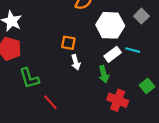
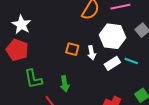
white arrow: (76, 62) -> (92, 53), moved
green arrow: (104, 74) -> (65, 84), moved

